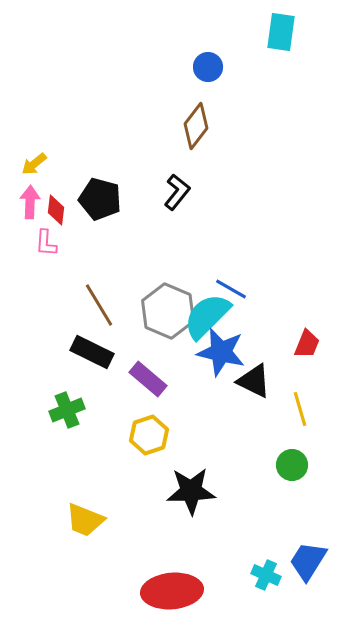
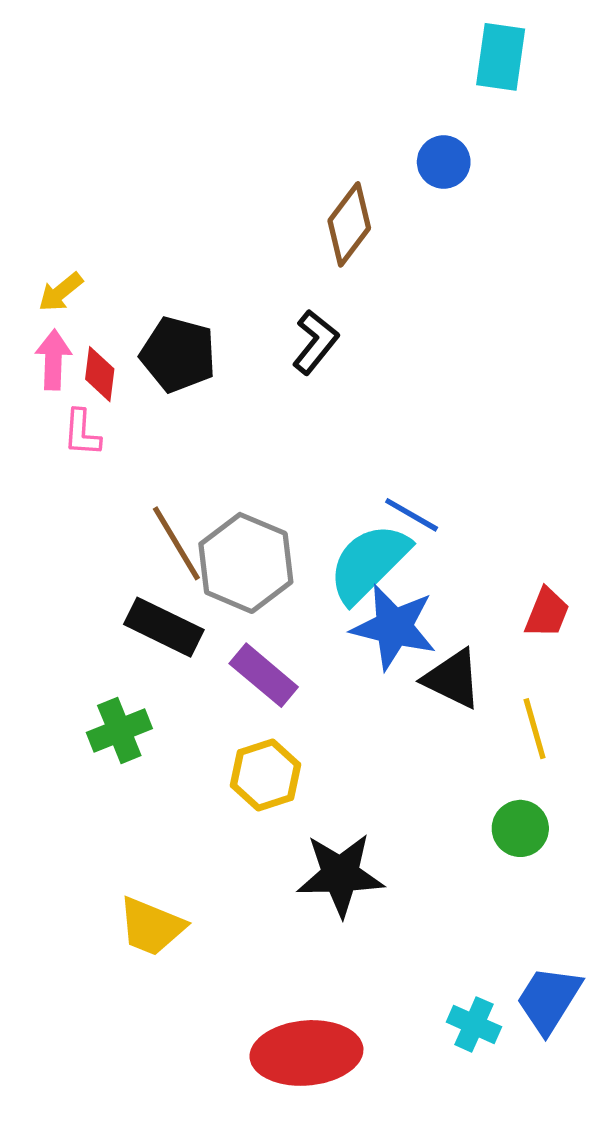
blue circle: (208, 67) -> (444, 162), moved
gray hexagon: (168, 311) -> (246, 563), moved

